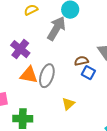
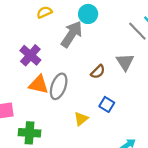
brown semicircle: (81, 61) -> (98, 72), turned 144
blue square: (88, 73) -> (107, 104), moved

